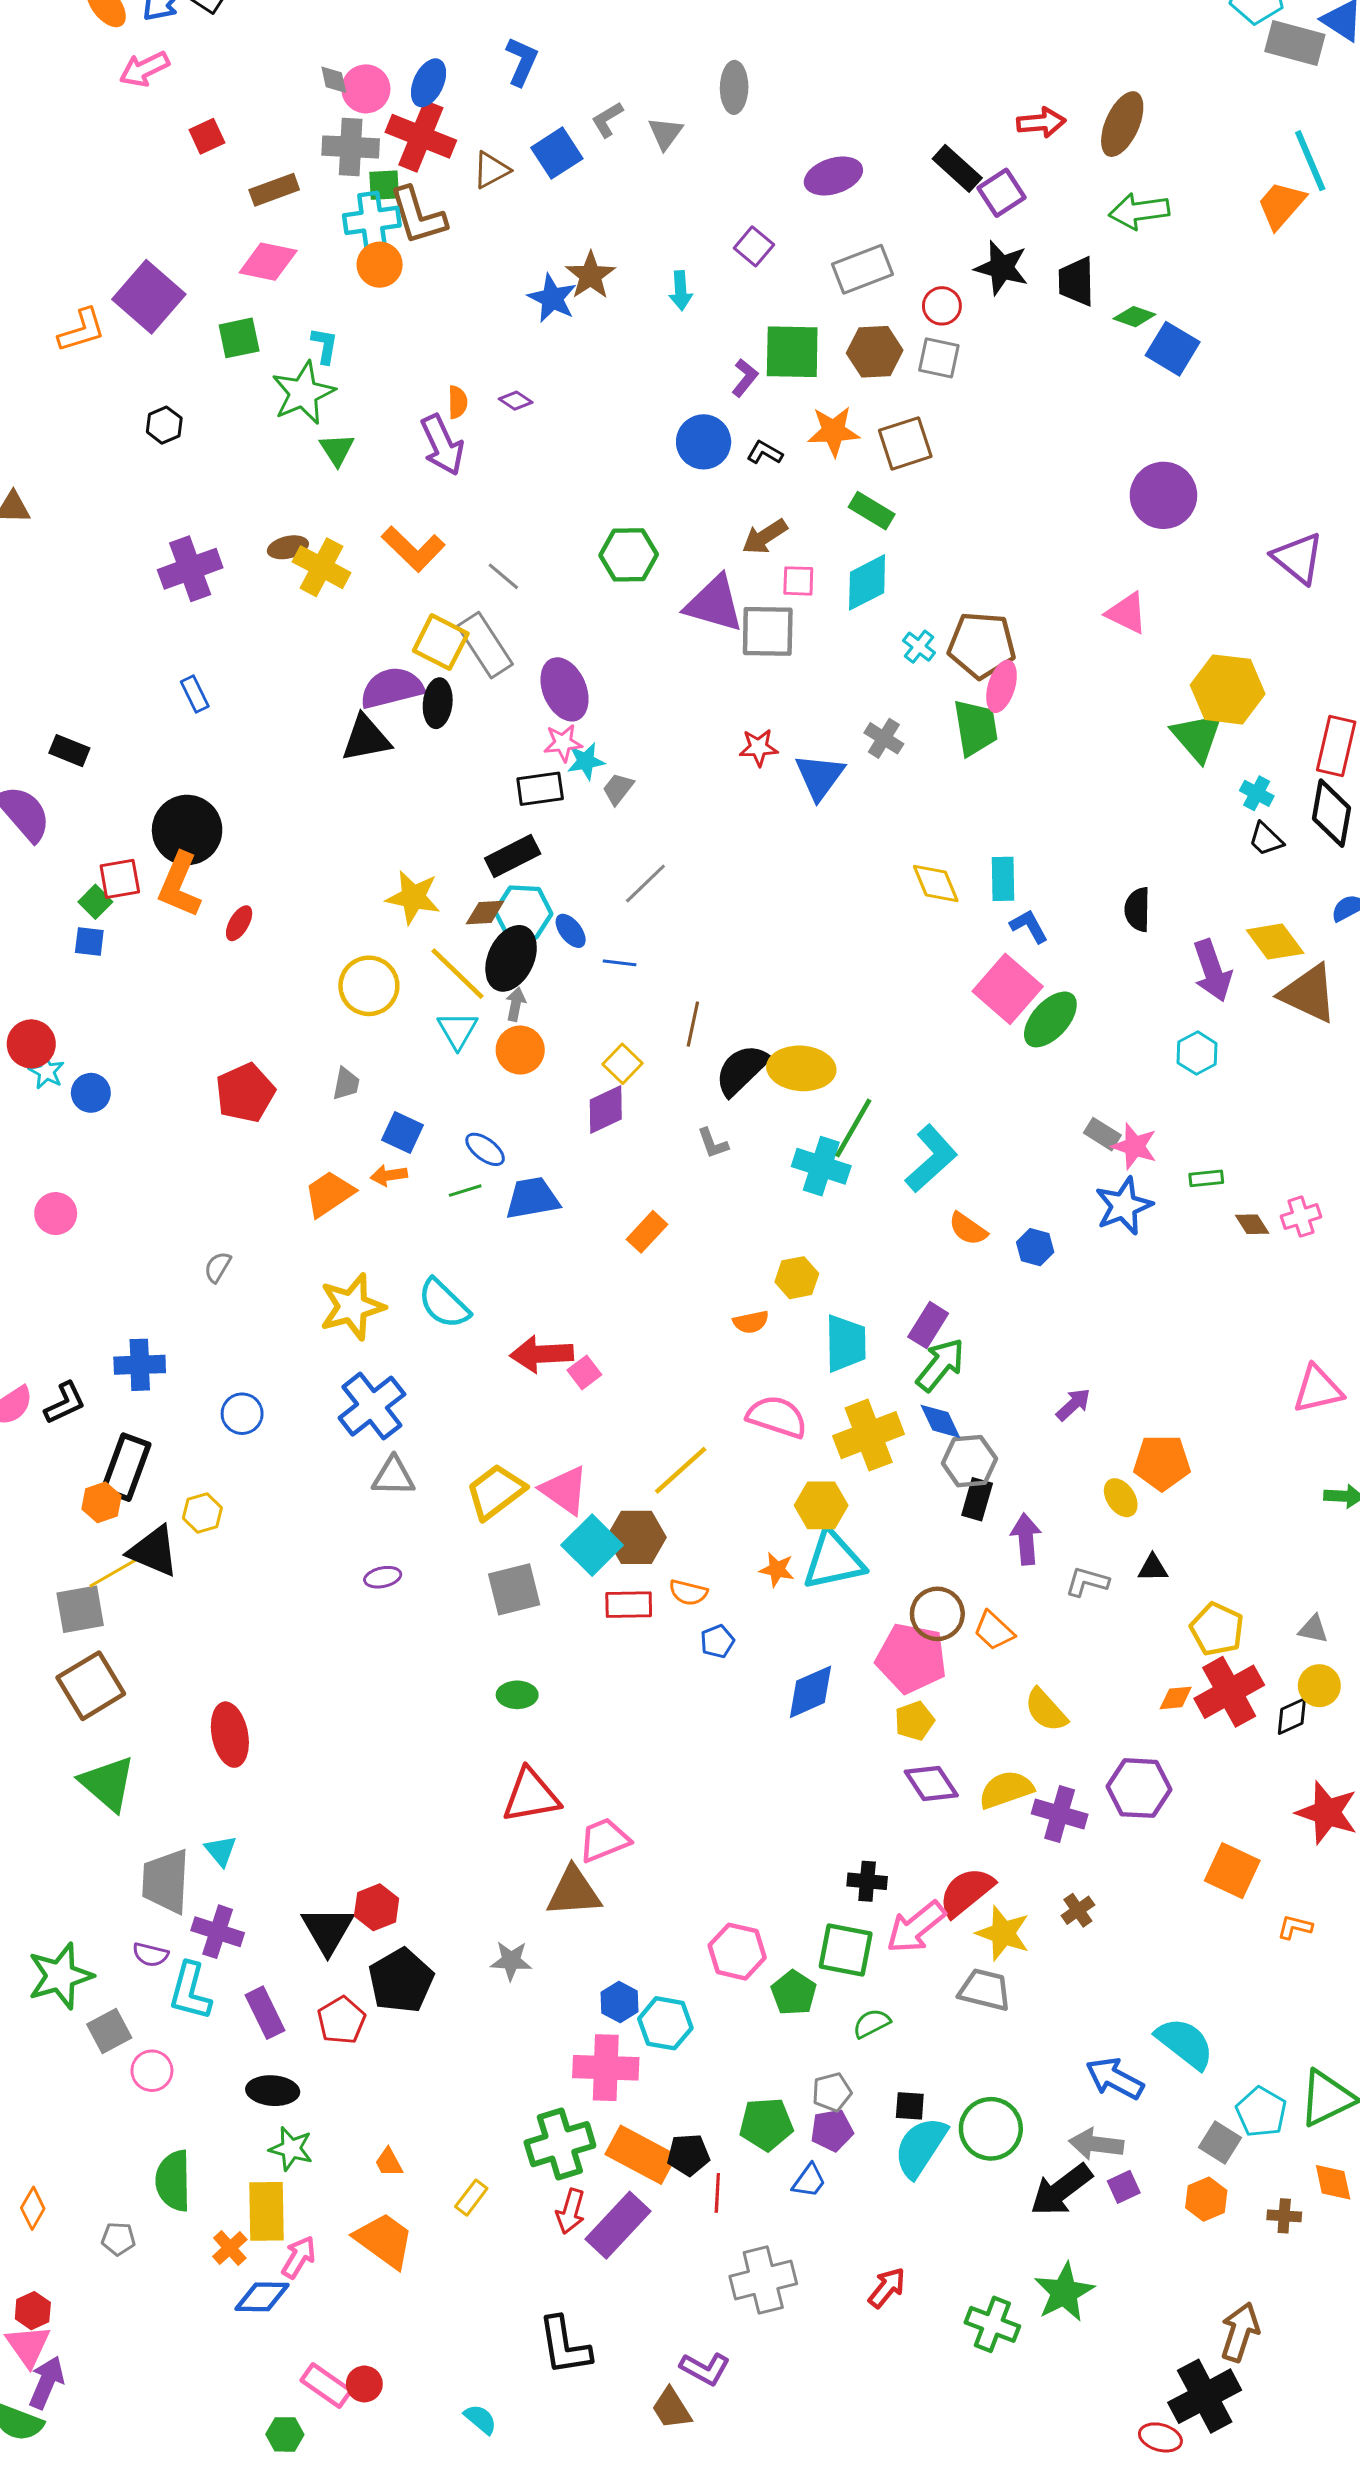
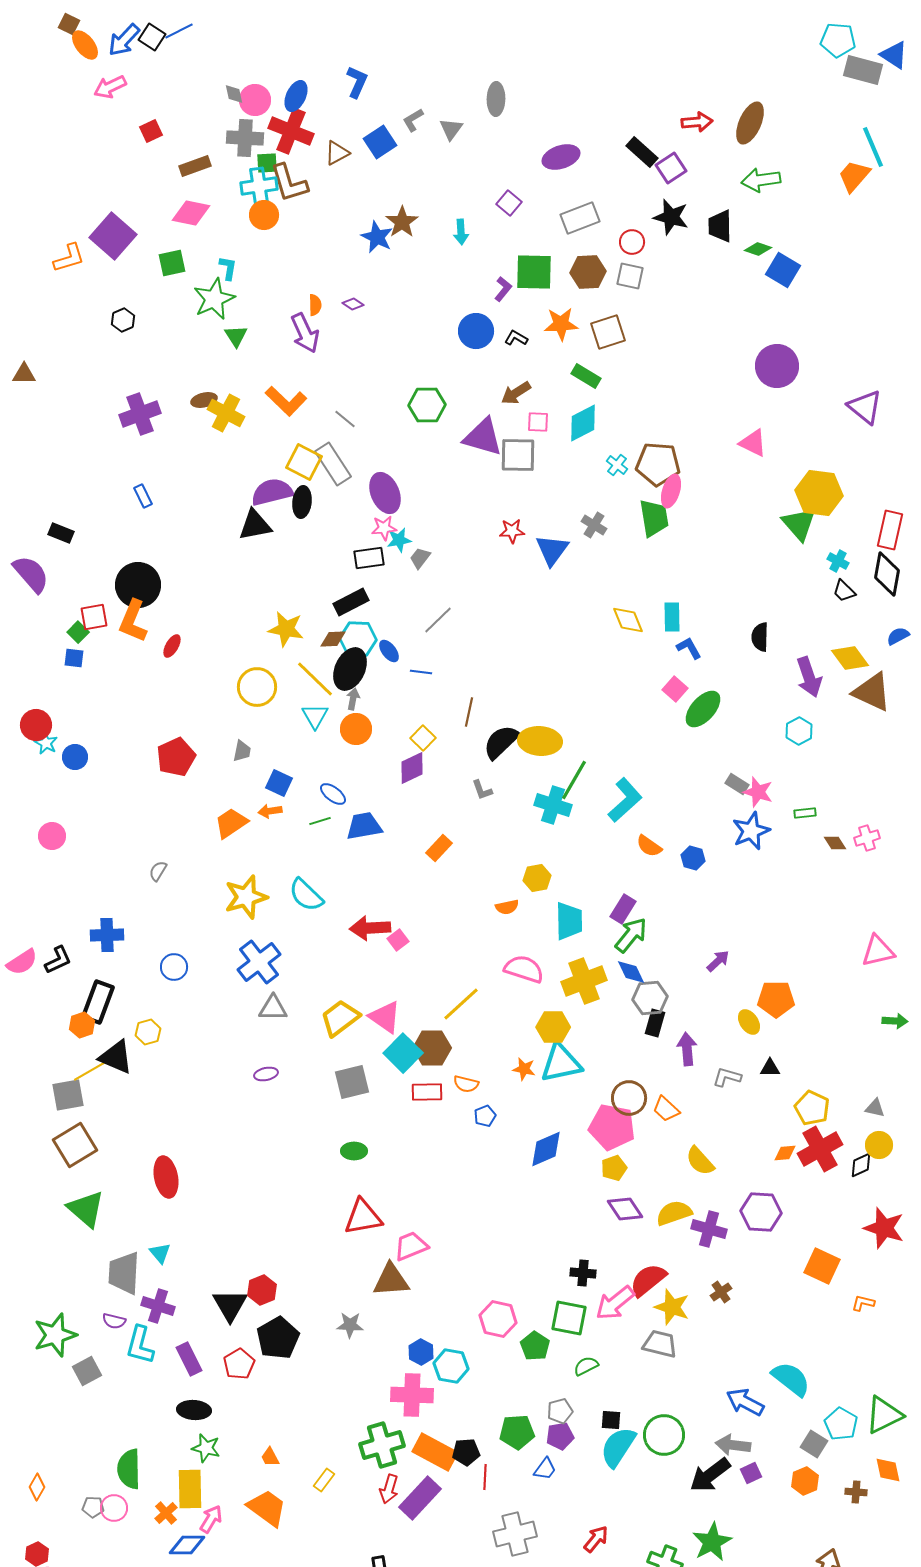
pink square: (1008, 989) -> (675, 689), size x0.6
pink circle: (152, 2071) -> (114, 1508), moved

